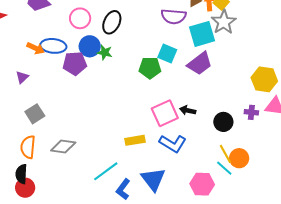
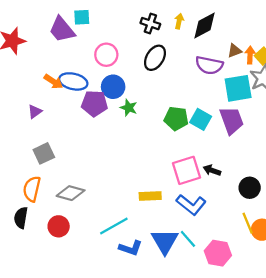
black ellipse: (112, 22) -> (155, 58), moved
green star: (105, 52) -> (129, 108), moved
cyan square: (167, 53) -> (201, 119), moved
purple trapezoid: (200, 63) -> (232, 120), turned -80
cyan line: (224, 168) -> (188, 239), moved
red circle: (25, 188) -> (59, 226), moved
blue L-shape: (123, 189) -> (131, 248), turned -115

